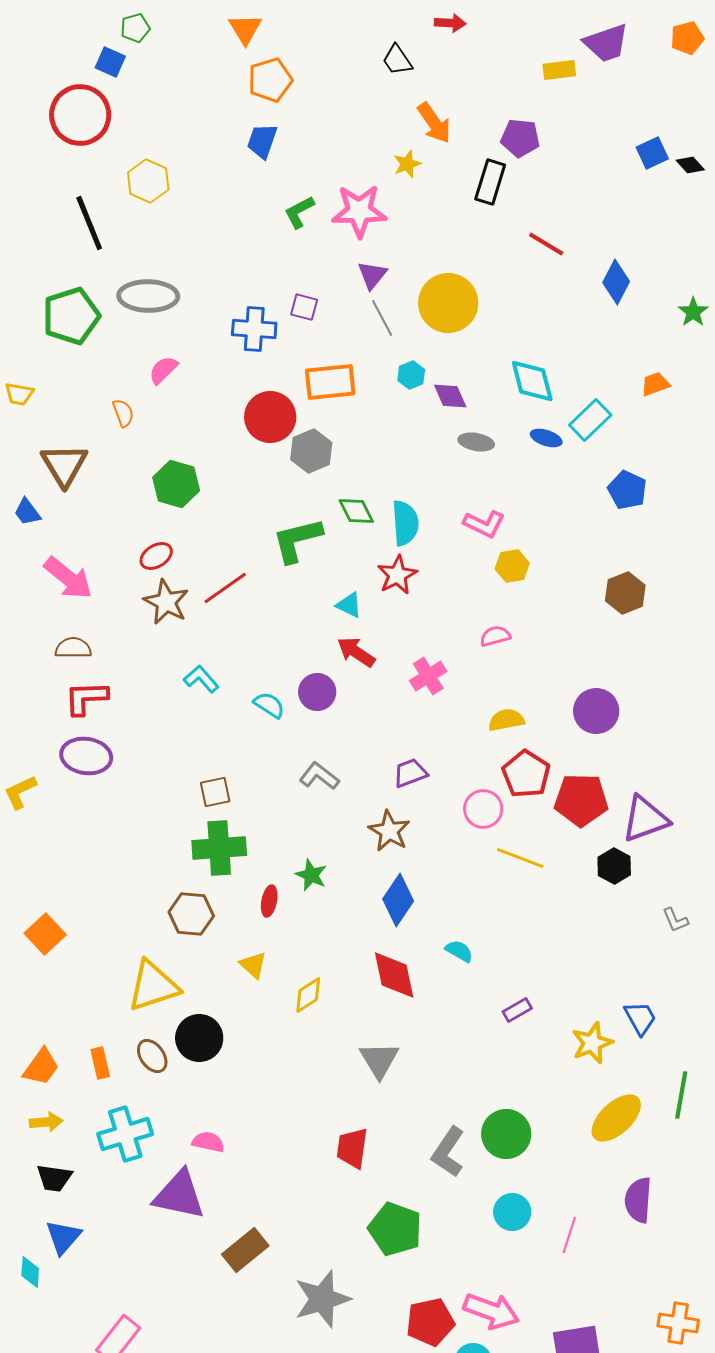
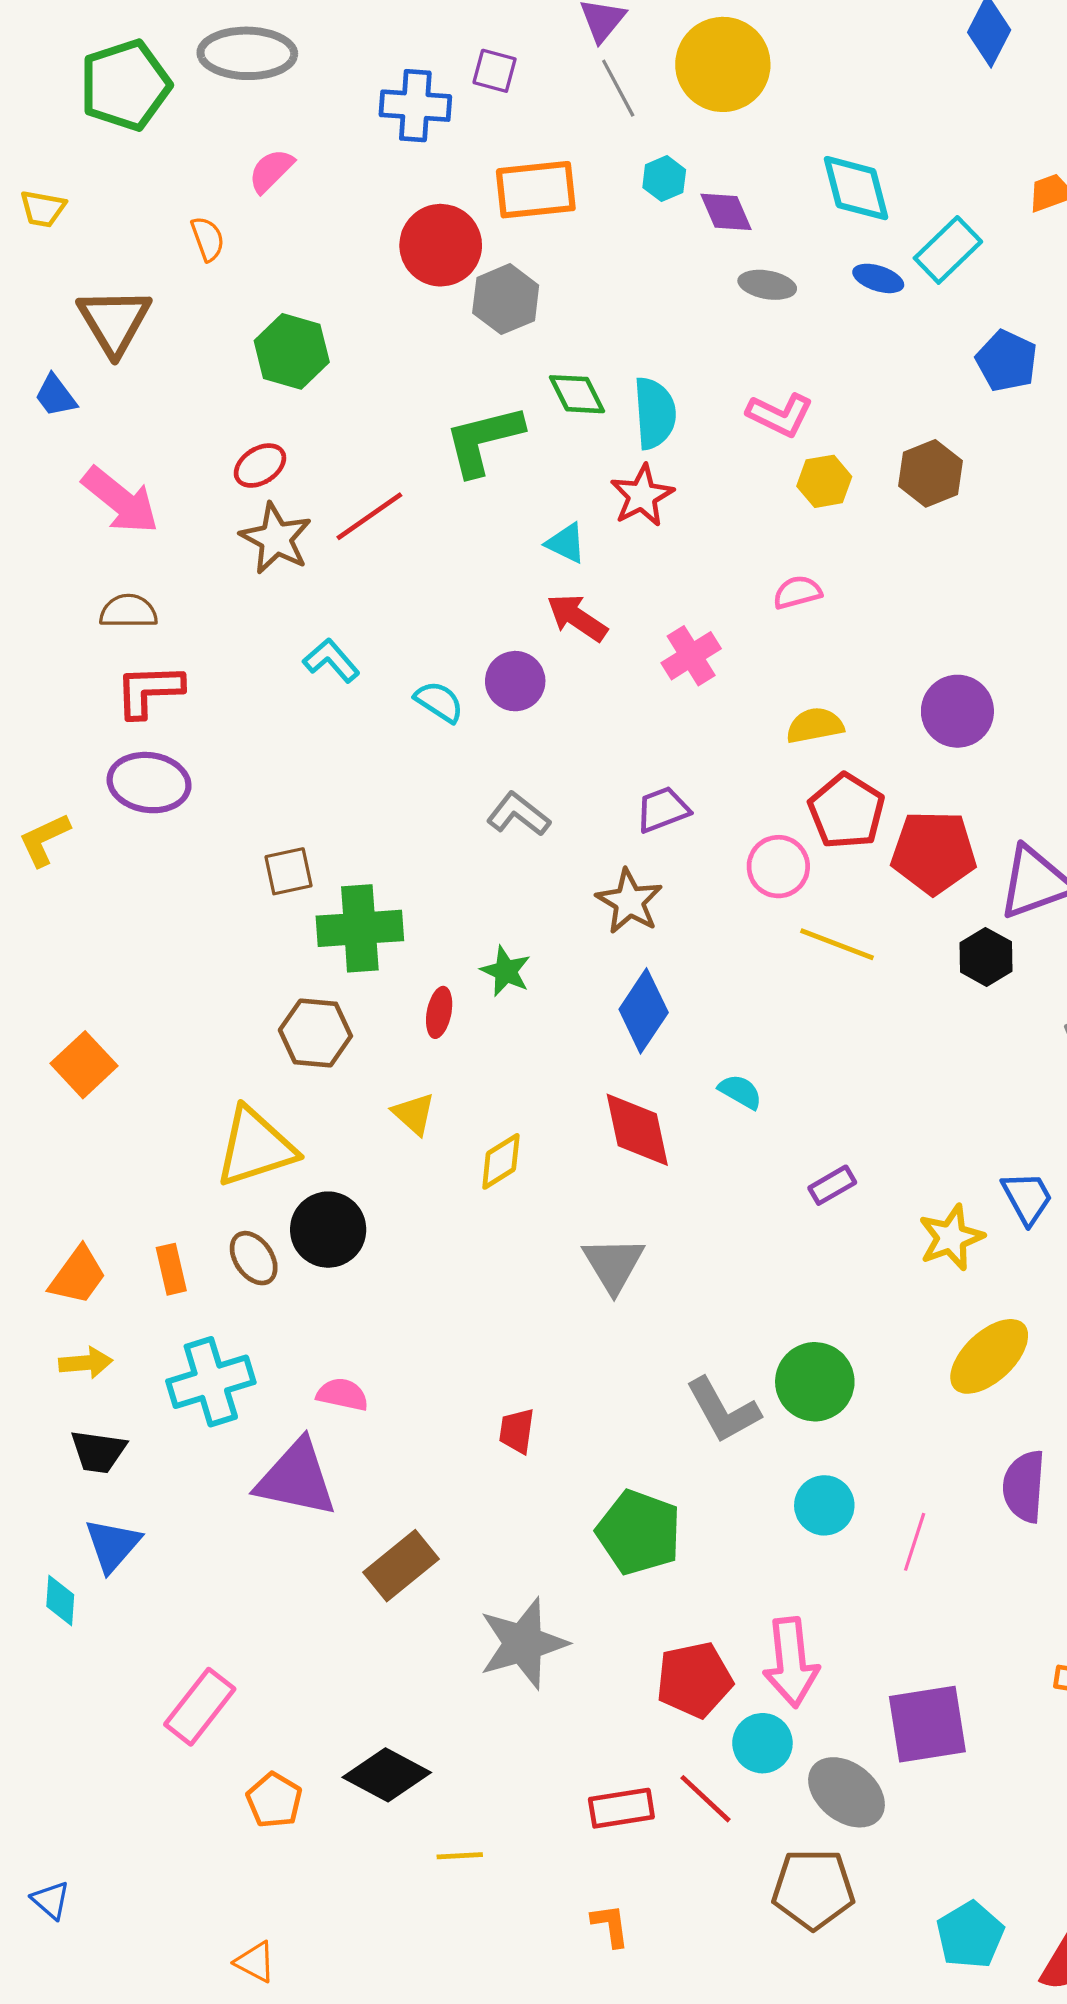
brown hexagon: (625, 593) -> (931, 473), moved
brown square: (215, 792) -> (289, 871), moved
red trapezoid: (352, 1148) -> (517, 1431), moved, size x0.7
gray L-shape: (448, 1152) -> (723, 1410), turned -63
pink arrow: (491, 1311) -> (791, 1662), turned 64

